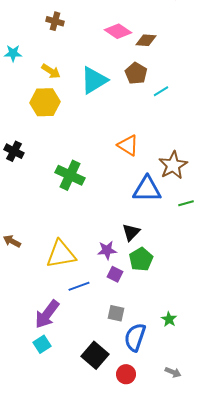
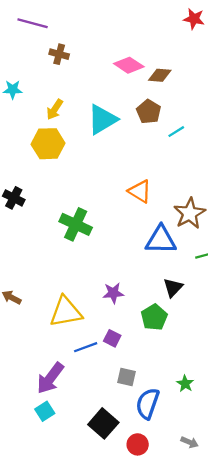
yellow arrow: (51, 71) -> (55, 109), turned 90
black triangle: (131, 232) -> (173, 287), moved
purple star: (107, 250) -> (113, 293), moved
purple square: (115, 274) -> (112, 338), moved

